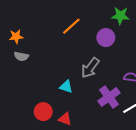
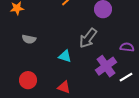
gray semicircle: (21, 56) -> (29, 39), moved
red circle: (43, 112) -> (28, 80), moved

